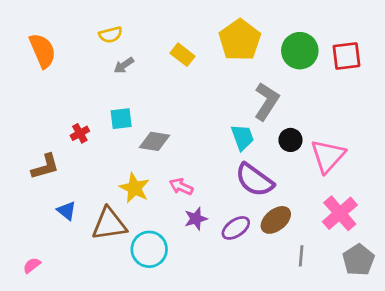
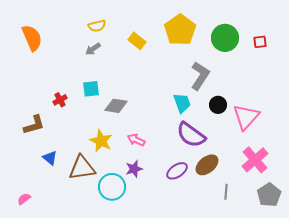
yellow semicircle: (111, 35) -> (97, 26), moved
red square: (346, 56) -> (260, 42), size x0.6
purple star: (196, 219) -> (134, 169), moved

